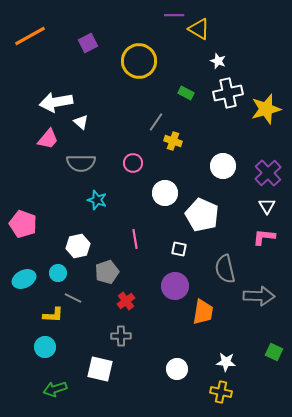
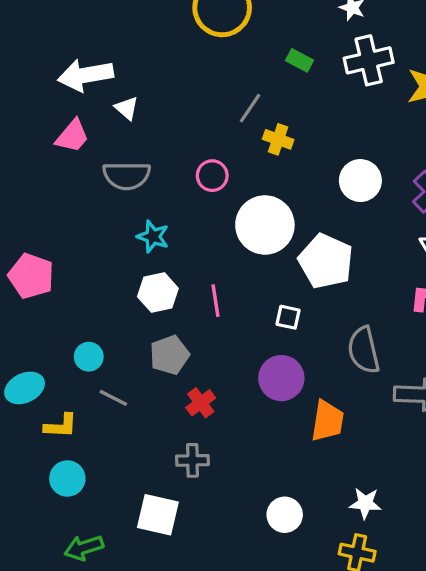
white circle: (165, 193) -> (265, 225), size x1.4
white hexagon: (78, 246) -> (158, 292), moved
cyan ellipse: (24, 279) -> (25, 388), moved
yellow L-shape: (53, 315) -> (61, 426), moved

